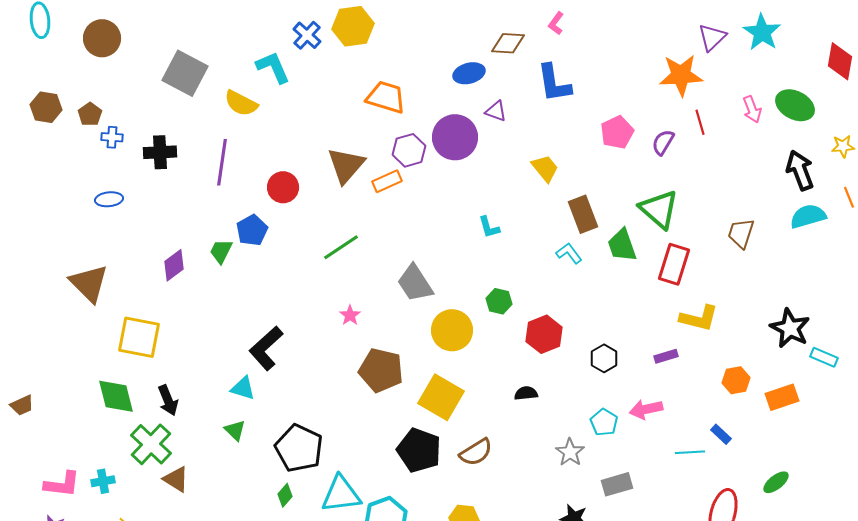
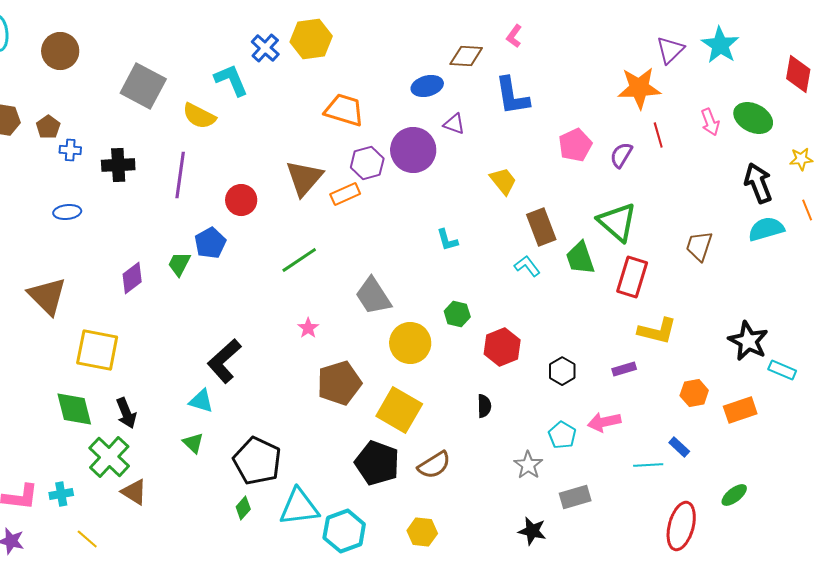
brown pentagon: (381, 370) -> (339, 383), turned -30
black semicircle: (526, 393) -> (484, 406), turned 95

